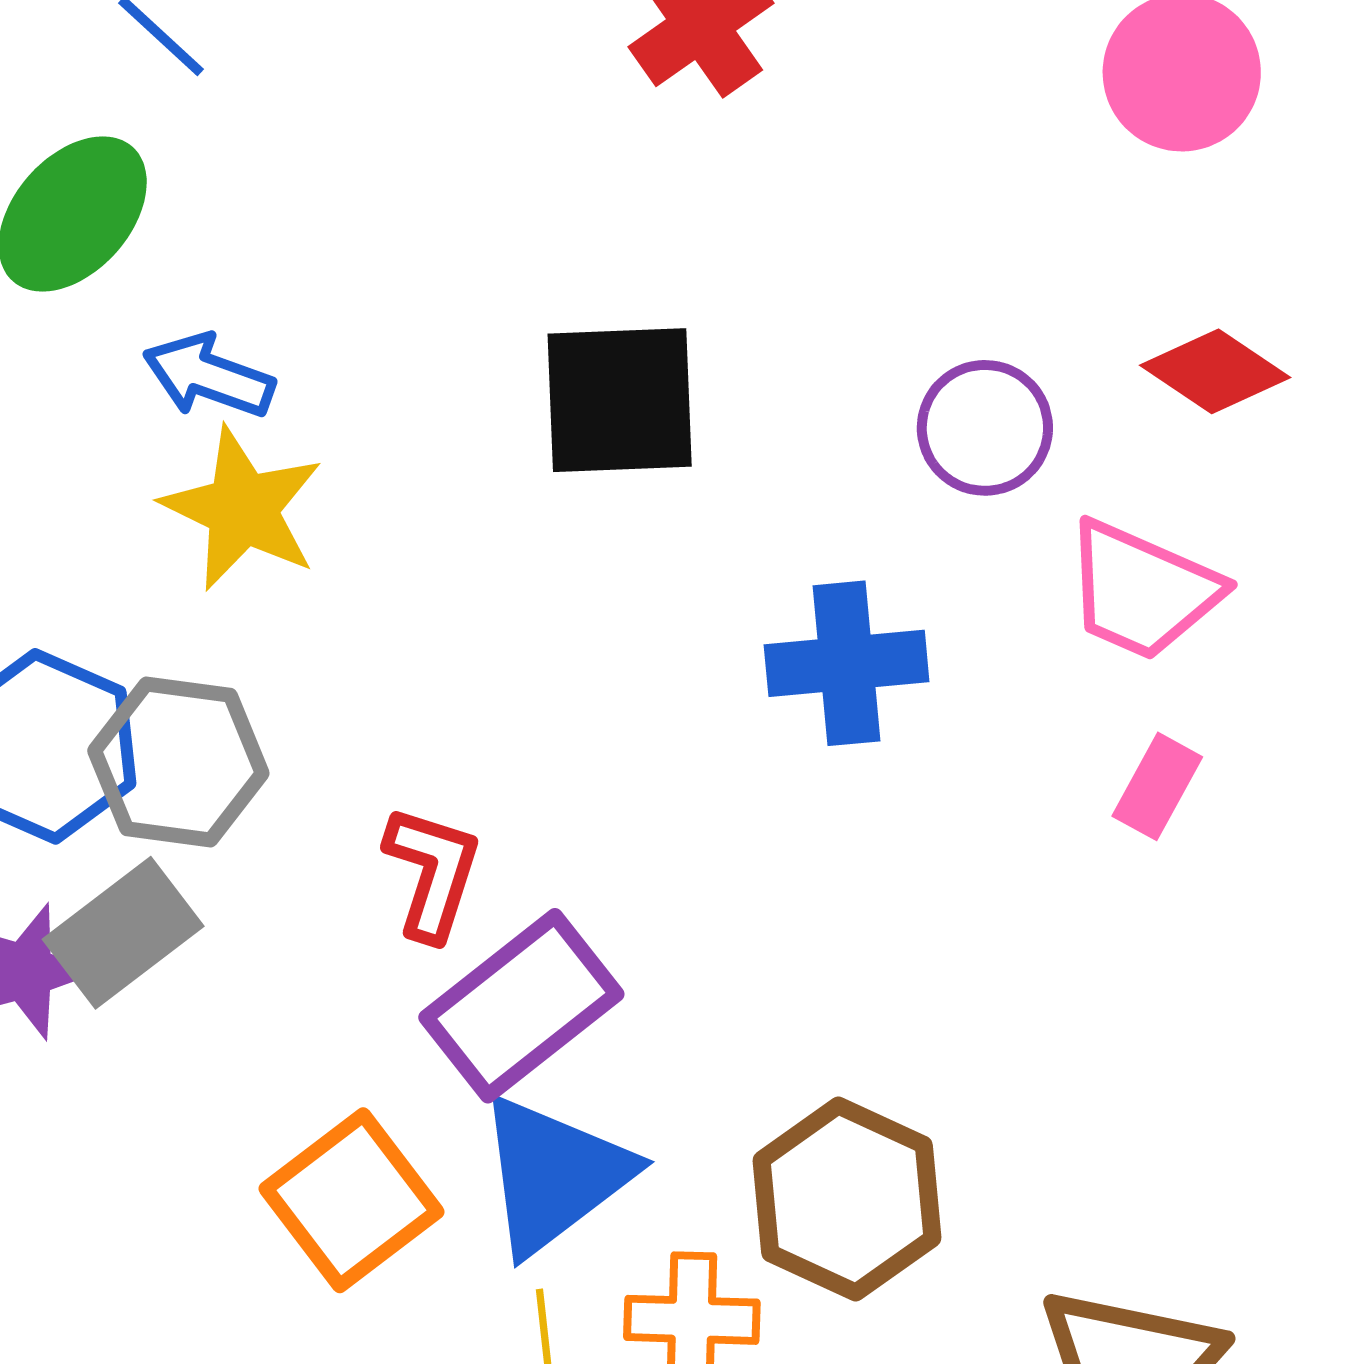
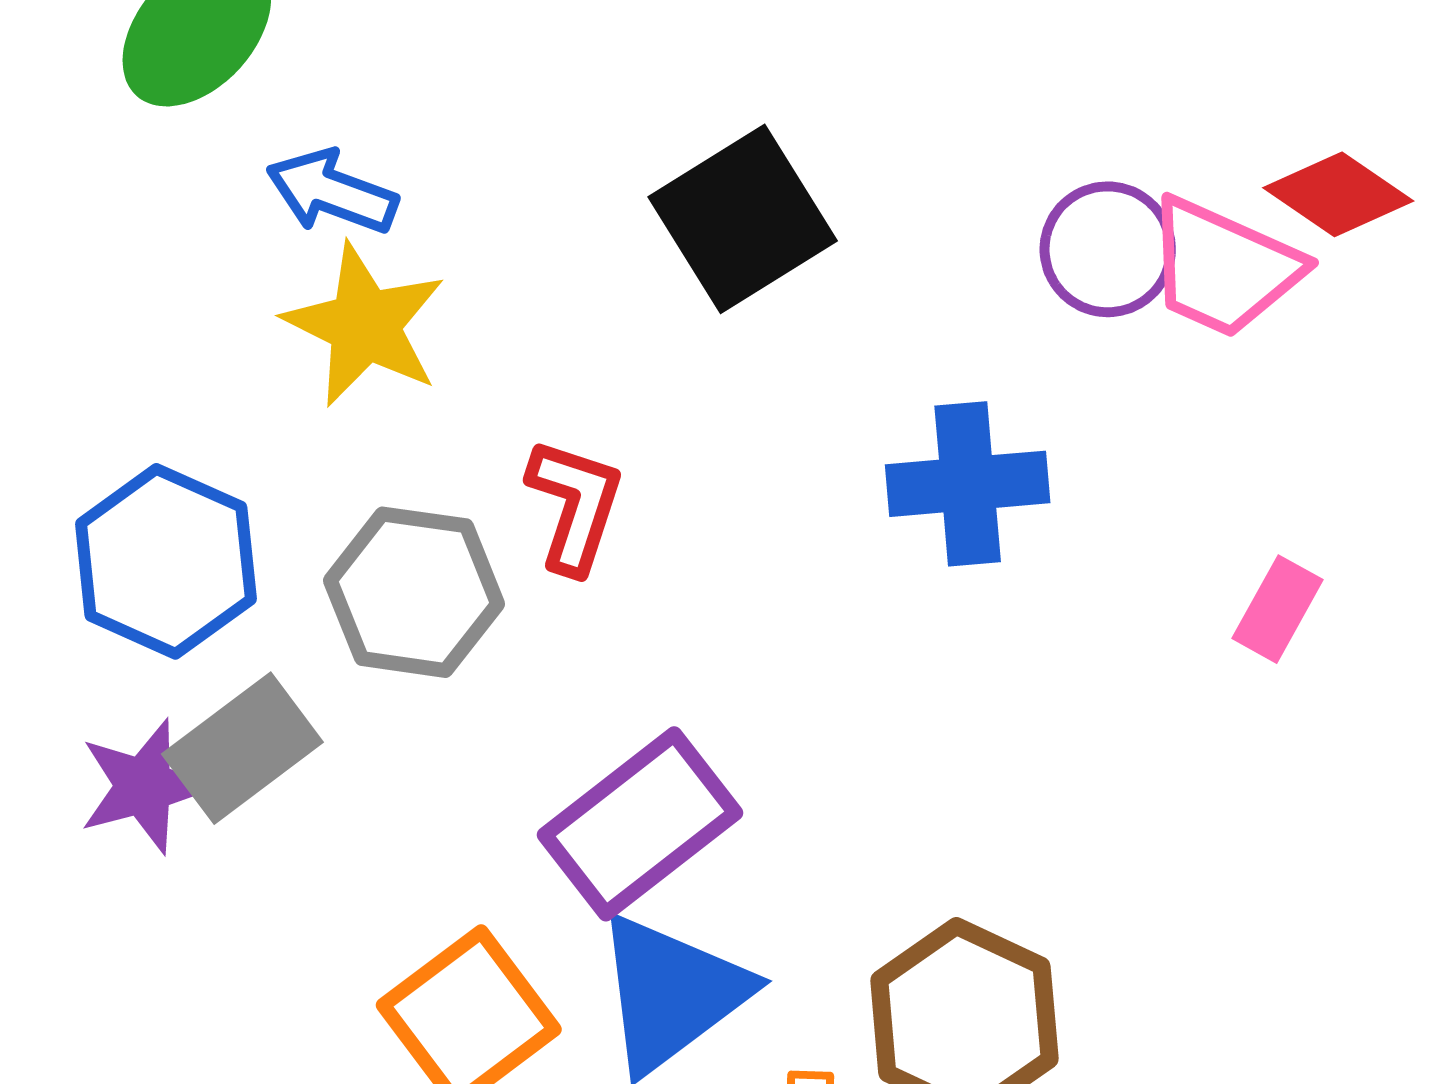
black square: (620, 400) -> (743, 219), turned -30
pink trapezoid: (1142, 590) -> (1223, 268), moved
gray hexagon: (178, 762) -> (414, 592), moved
red L-shape: (432, 872) -> (575, 505), moved

